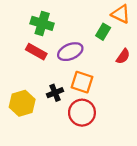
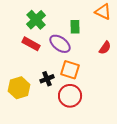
green cross: (42, 23) -> (36, 20), turned 30
green rectangle: (103, 32) -> (75, 27), moved, turned -32
purple ellipse: (70, 52) -> (60, 44), turned 60

